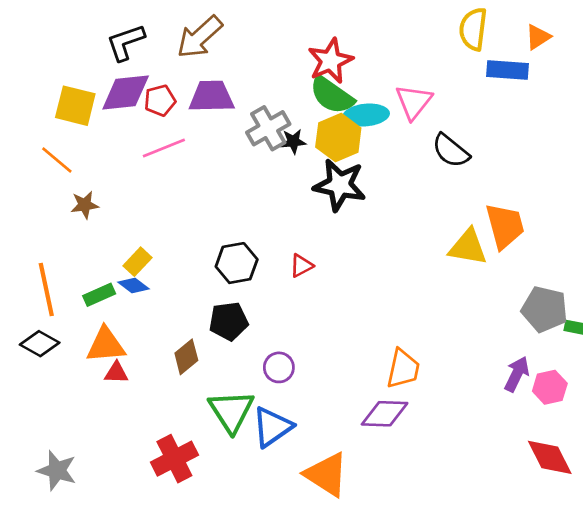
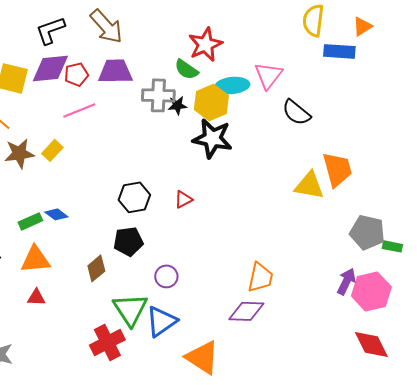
brown arrow: (200, 37) -> (106, 26), turned -90
green semicircle: (332, 95) -> (186, 69), moved, size x0.7
gray cross: (268, 128) -> (158, 95), turned 32
brown star: (85, 205) -> (19, 153), size x1.4
yellow rectangle: (137, 262) -> (52, 150), moved
red triangle: (116, 373) -> (36, 297), moved
pink hexagon: (550, 387) -> (371, 291), size x1.5
red cross: (174, 459) -> (107, 342), moved

